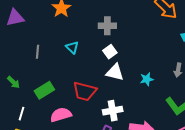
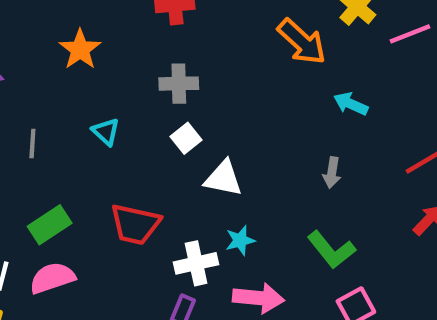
white triangle: (115, 72) -> (223, 178), moved
cyan star: (147, 79) -> (240, 240), moved
pink semicircle: (61, 115) -> (52, 278), moved

